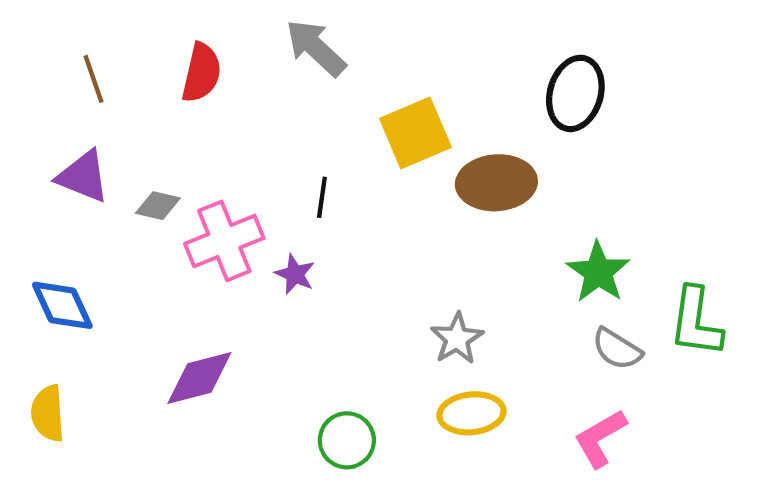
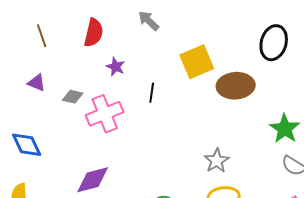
gray arrow: (316, 48) -> (149, 21), size x0.7
purple triangle: (83, 177) -> (37, 83), size x0.7
purple star: (295, 274) -> (116, 67), moved

